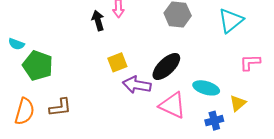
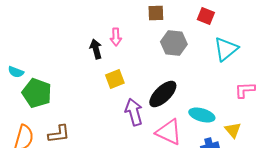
yellow square: (117, 62) -> (115, 79), moved
purple arrow: (137, 85) -> (134, 112), turned 64
yellow triangle: (238, 103) -> (233, 130), turned -30

